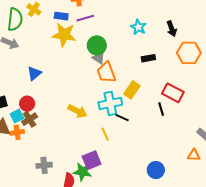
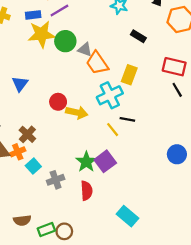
green circle: (97, 45) -> (65, 41), moved
black rectangle: (148, 58) -> (138, 36), turned 56
red circle: (27, 104) -> (58, 102), moved
black line: (161, 109) -> (177, 90), moved
cyan square: (17, 116) -> (33, 166), moved
black line: (122, 118) -> (127, 119), moved
green star: (83, 172) -> (86, 162), moved, turned -30

